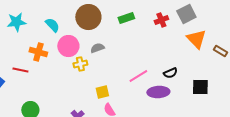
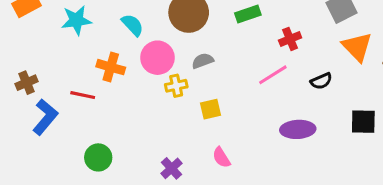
red cross: (161, 20) -> (290, 39), moved
black semicircle: (170, 73) -> (321, 81), moved
pink line: (138, 76) -> (273, 75), moved
yellow square: (102, 92) -> (210, 109), moved

